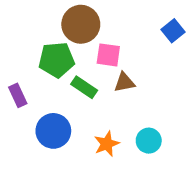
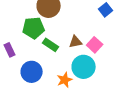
pink square: (108, 55) -> (95, 45), moved, turned 35
cyan circle: (149, 141) -> (84, 67), moved, size x1.5

